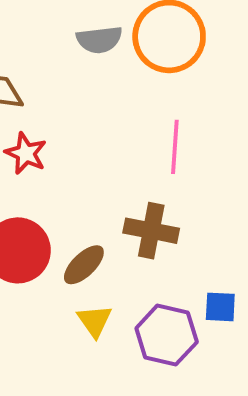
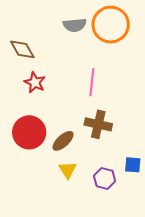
pink line: (175, 147) -> (92, 82), moved
purple hexagon: (167, 335) -> (105, 178), size x0.7

